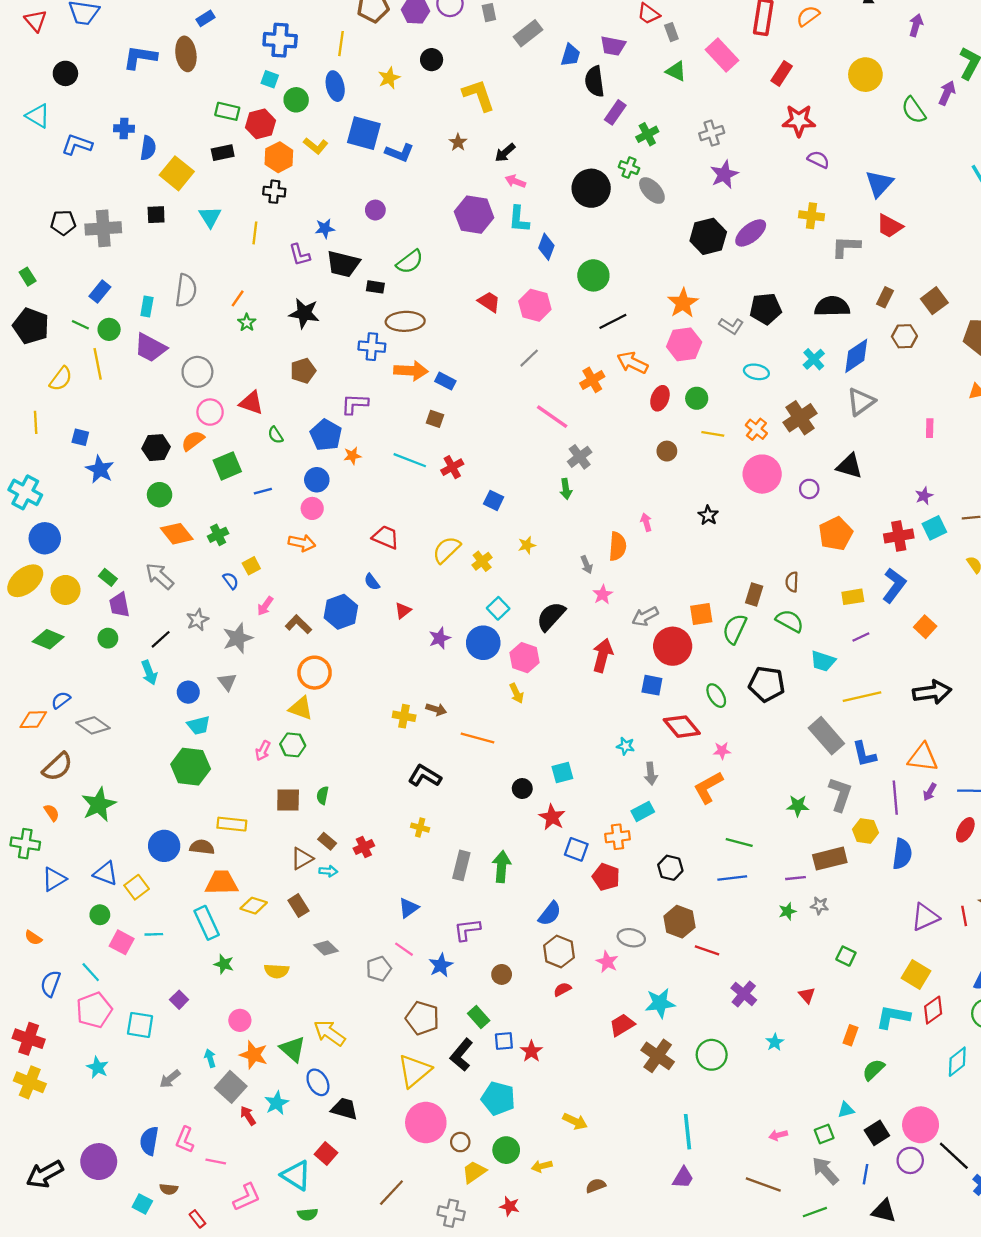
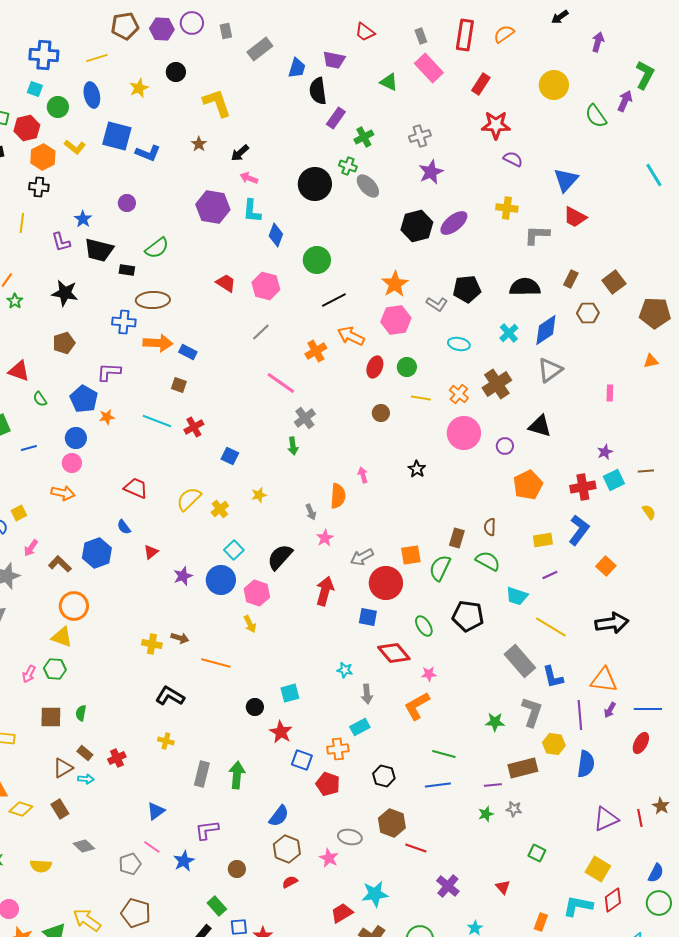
gray rectangle: (671, 32) -> (421, 36), moved
yellow line: (341, 44) -> (97, 58), turned 65
blue star: (325, 228) -> (83, 219), turned -30
yellow line: (862, 697) -> (551, 627), turned 44
brown pentagon: (422, 1018) -> (136, 913), moved

